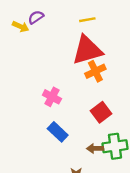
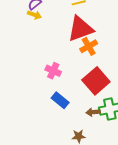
yellow arrow: (21, 27) -> (34, 15), moved
red square: (101, 112) -> (96, 81), size x1.5

